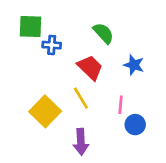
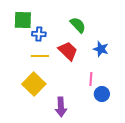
yellow line: (81, 98) -> (40, 56), moved, turned -60

